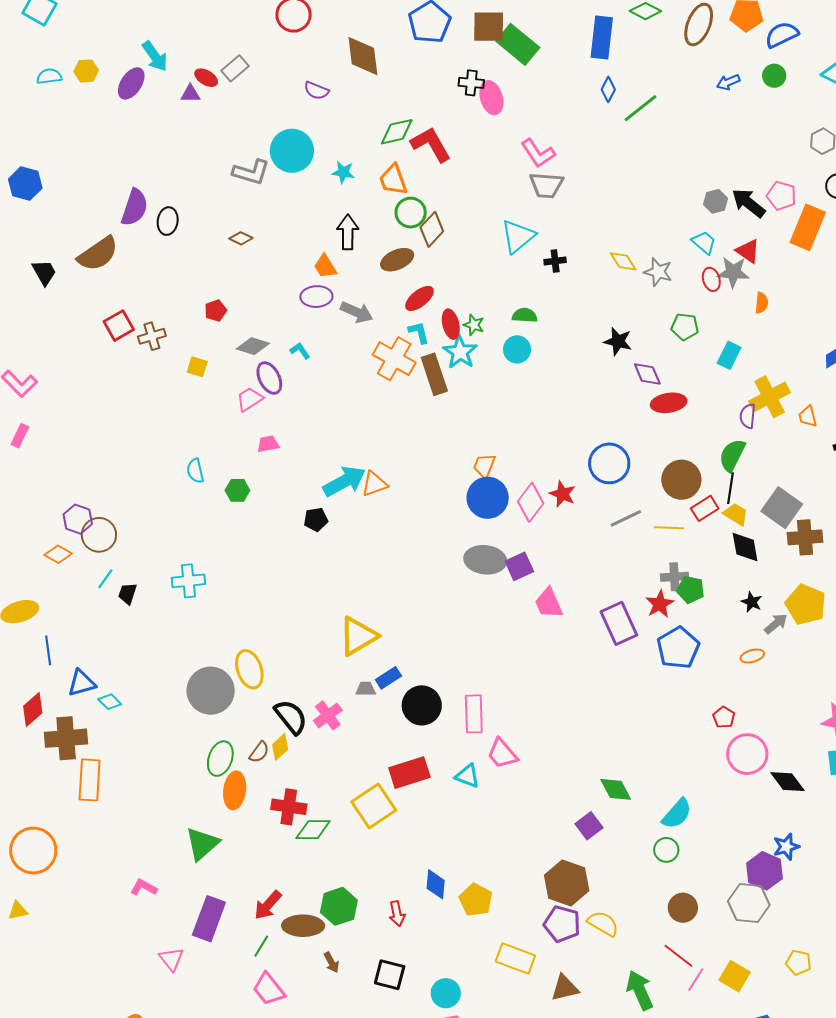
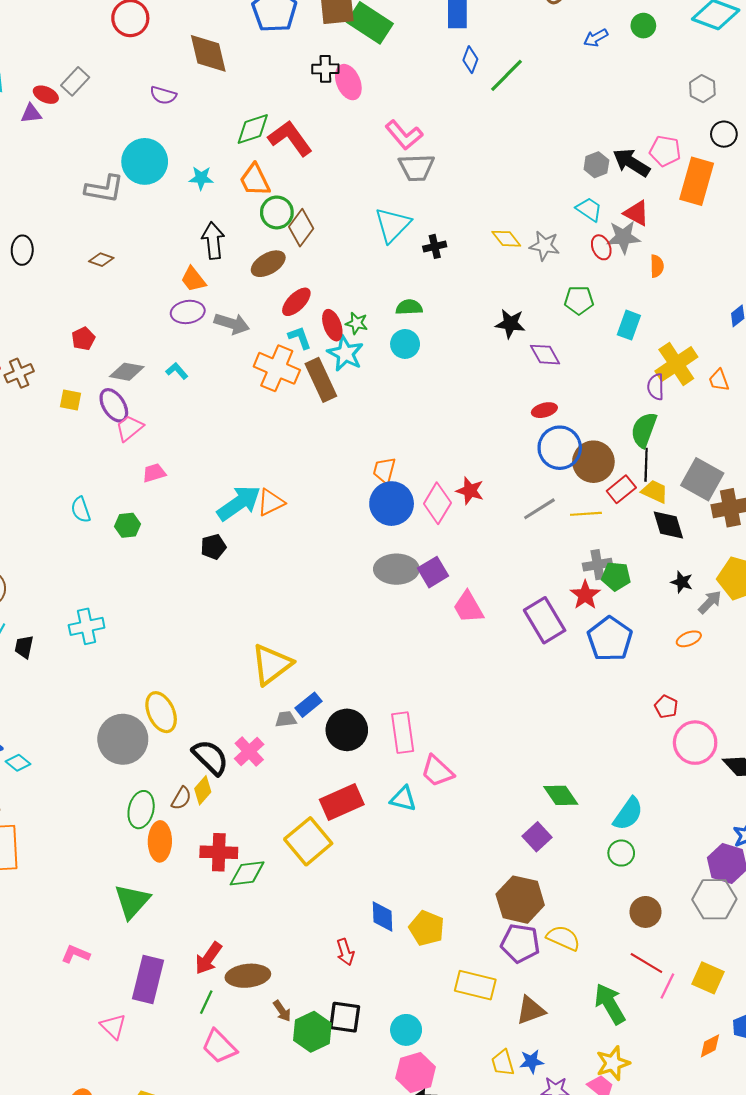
purple ellipse: (269, 378) -> (114, 405), moved
red ellipse: (669, 403) -> (544, 410), moved, size x0.7
blue circle: (609, 463) -> (560, 448), moved
green hexagon: (339, 906) -> (312, 1032), moved

